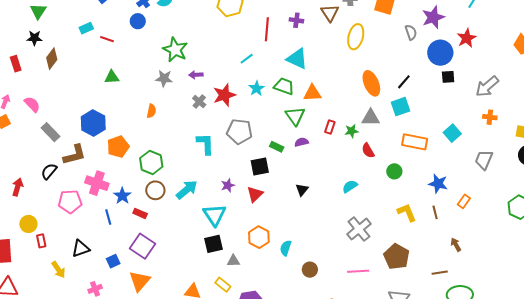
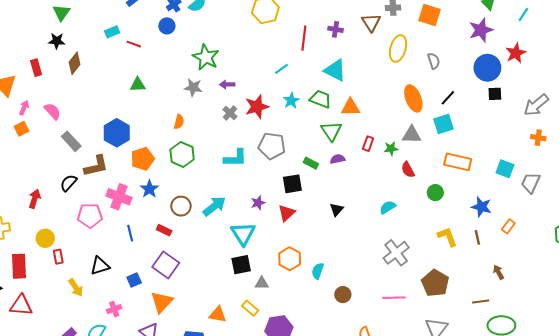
gray semicircle: (411, 32) -> (434, 61), moved
cyan square: (452, 133) -> (505, 169), moved, turned -30
cyan L-shape: (205, 144) -> (235, 158), turned 90
green hexagon: (151, 162) -> (182, 155), moved
blue star: (122, 196) -> (149, 189), moved

